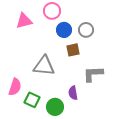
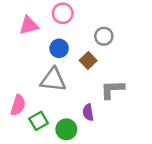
blue circle: (64, 30) -> (59, 48), moved
brown square: (73, 50) -> (88, 60), turned -32
green square: (32, 100) -> (39, 121), turned 35

